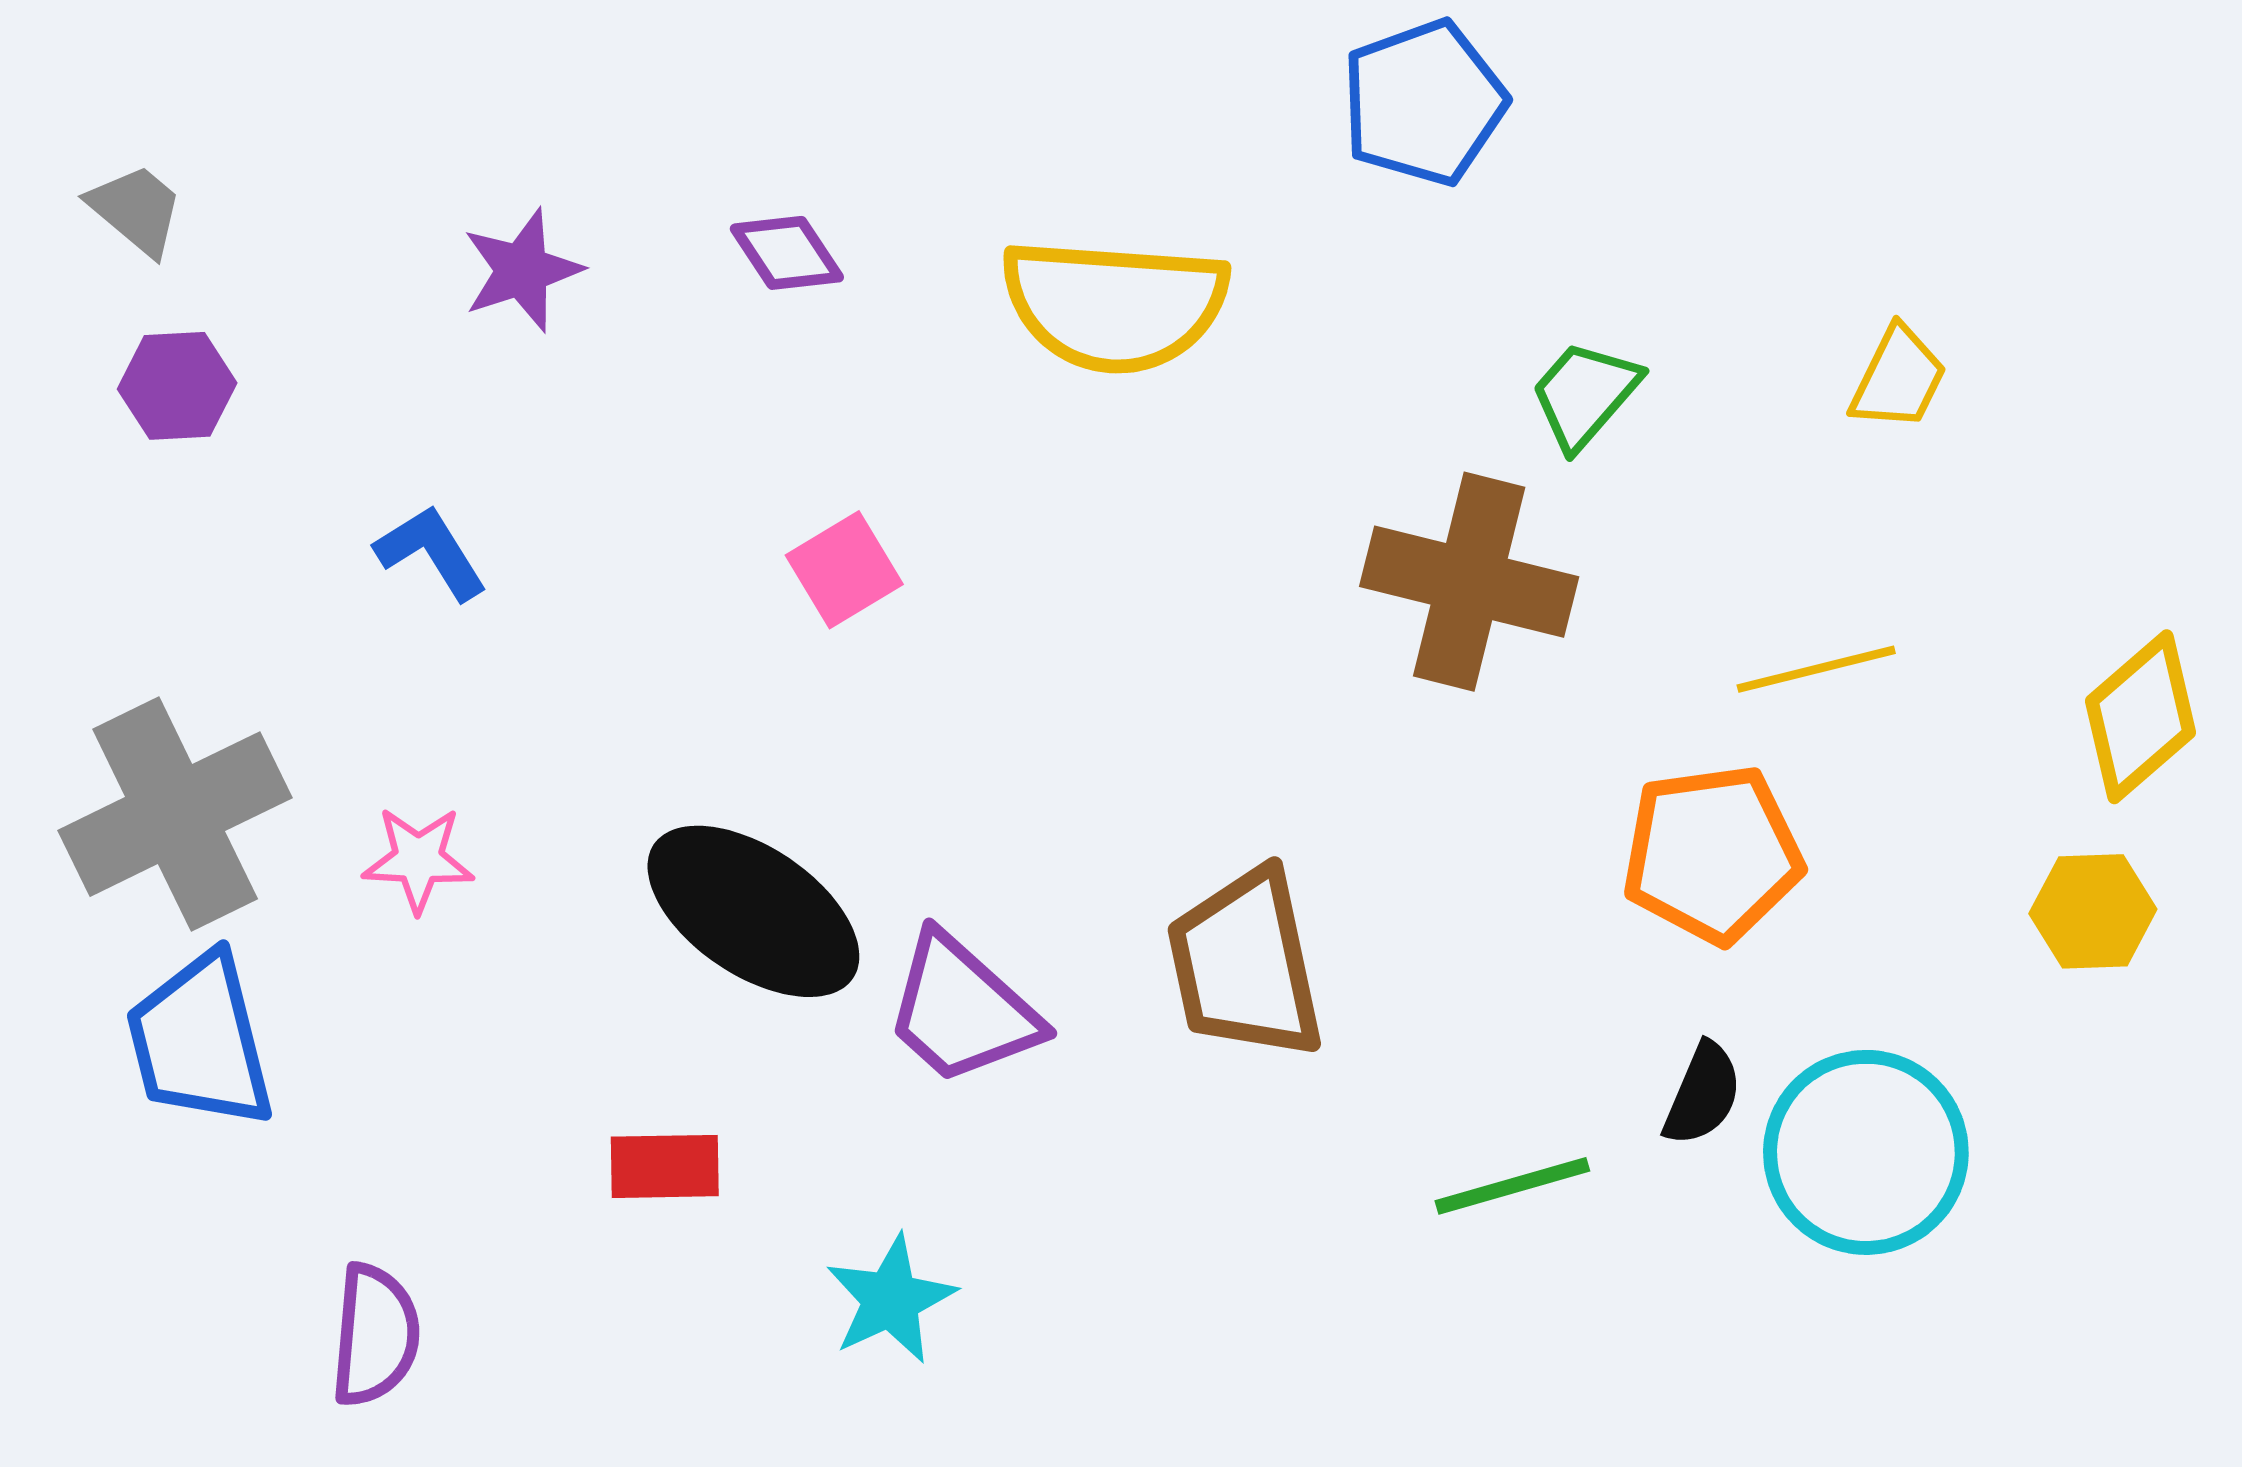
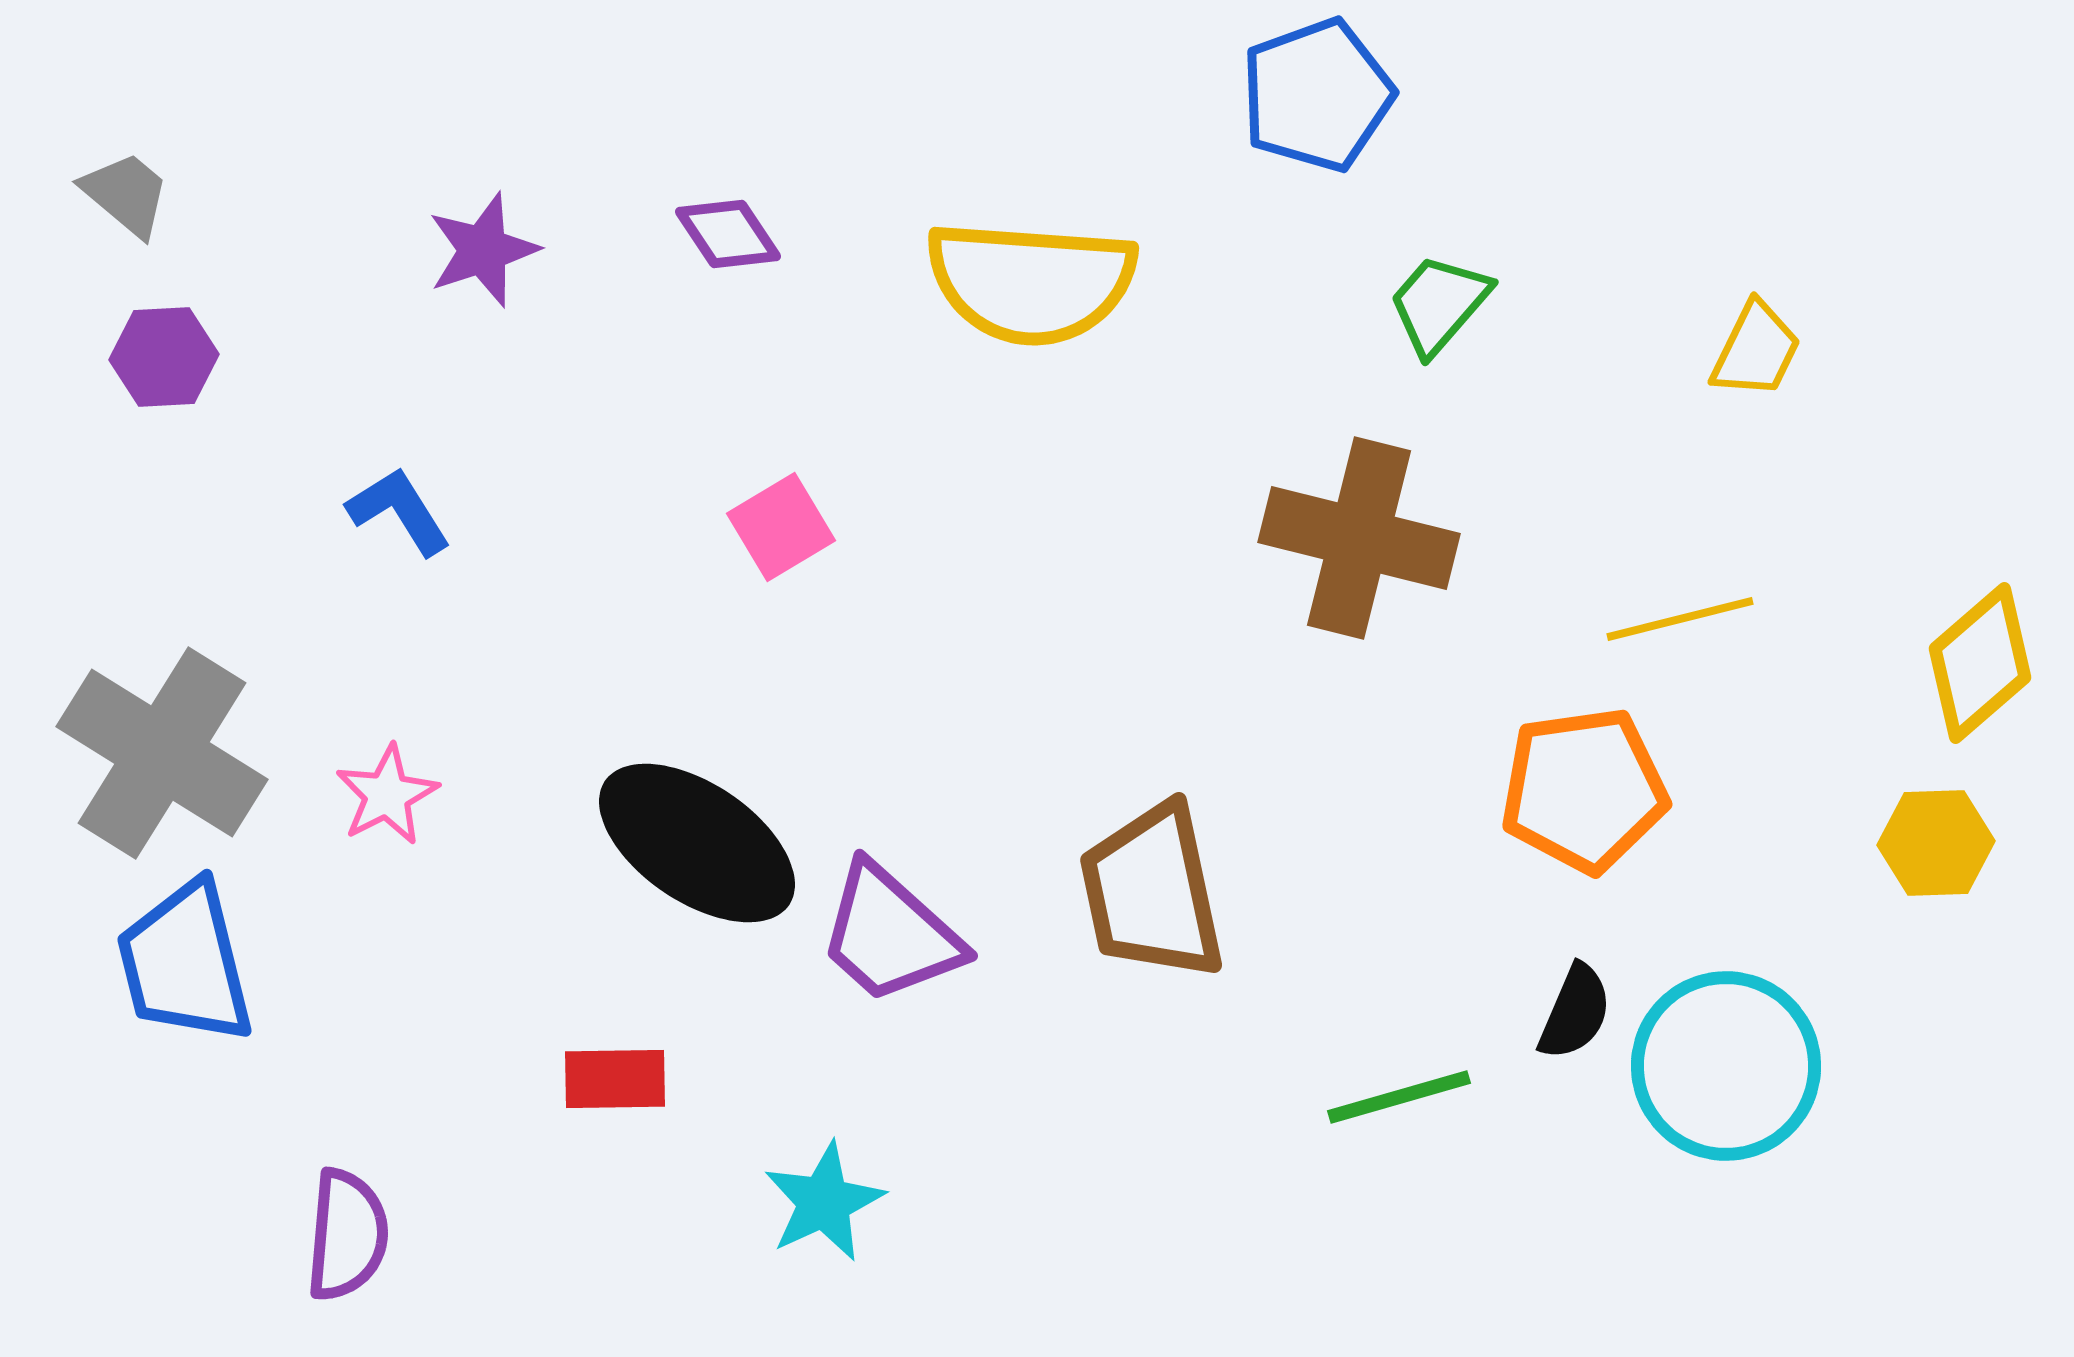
green trapezoid: (1585, 395) -> (1439, 304), moved
gray cross: (175, 814) -> (162, 753), turned -32
pink star: (418, 859) -> (387, 795), turned -30

